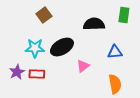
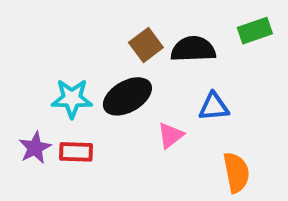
brown square: (44, 15) -> (146, 45), moved
green rectangle: (124, 15) -> (255, 31), turned 63
blue triangle: (115, 52) -> (214, 107), moved

